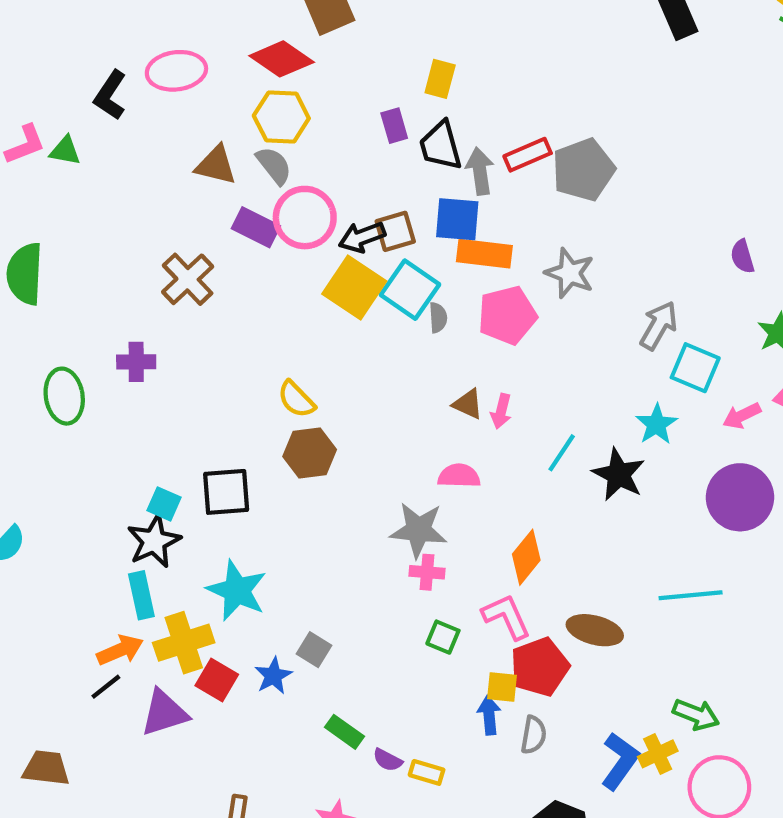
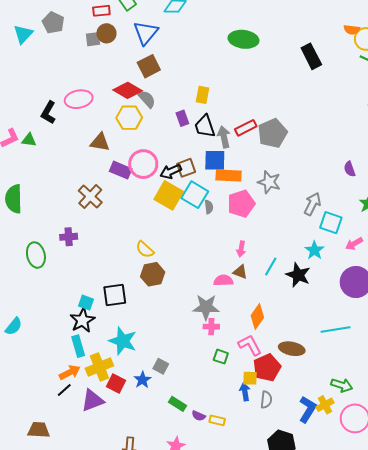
gray semicircle: (274, 165) -> (147, 99), moved
brown triangle: (468, 404) -> (240, 272), moved

